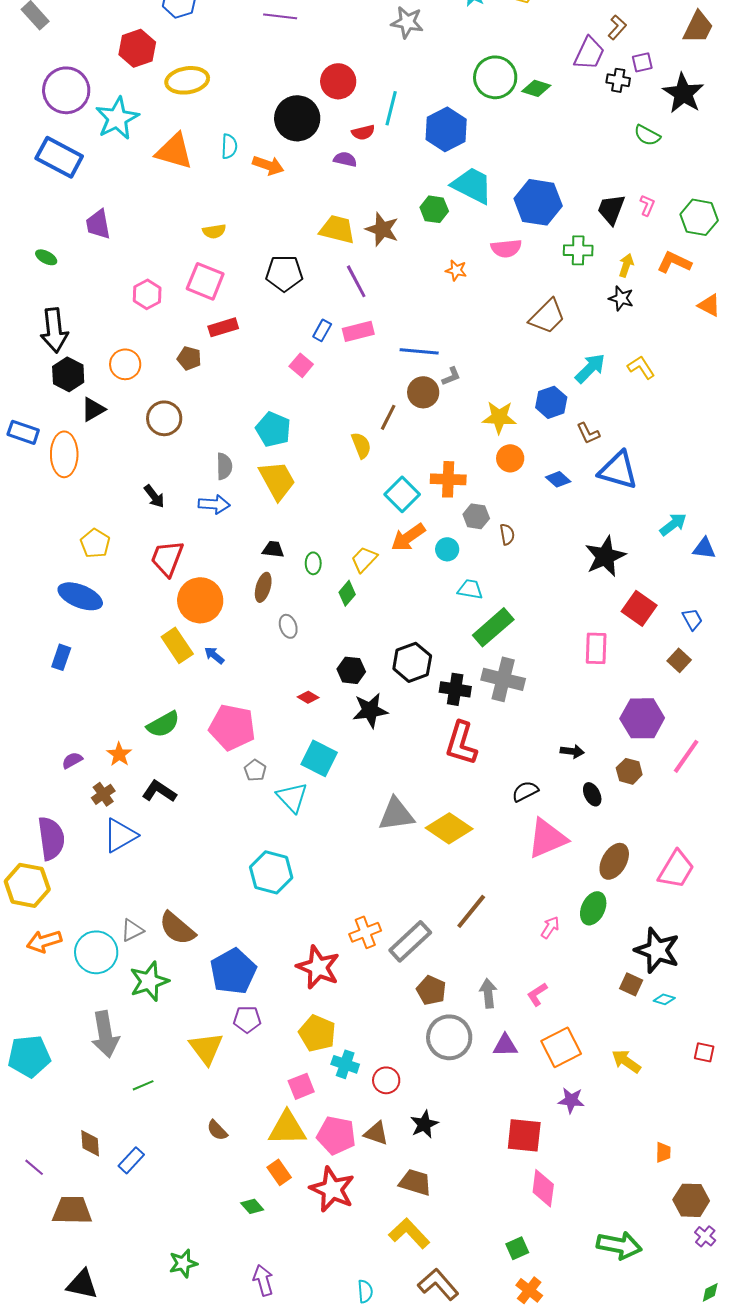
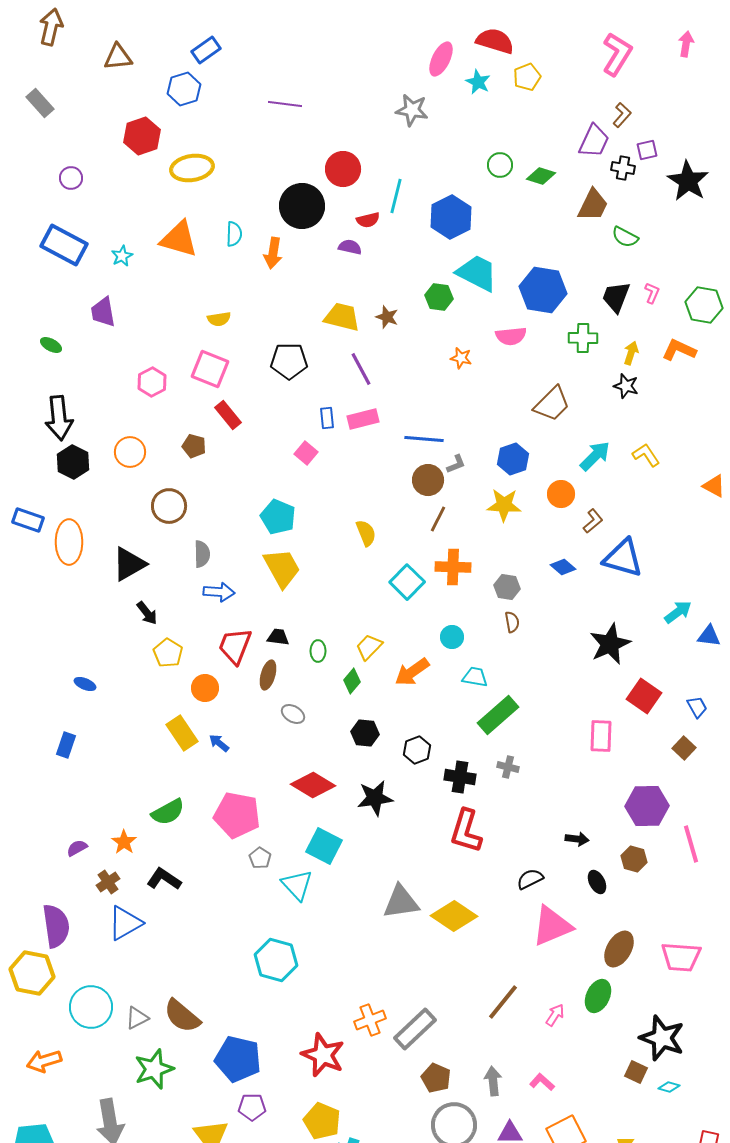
brown trapezoid: (698, 27) -> (593, 205), moved
green circle: (495, 77) -> (500, 165), size x0.6
purple circle: (66, 90) -> (71, 178), size x0.5
cyan star: (117, 118) -> (122, 256), moved, size x0.5
green semicircle: (647, 135) -> (625, 237), moved
orange arrow: (268, 165) -> (273, 253), turned 80
brown star: (382, 229) -> (387, 317), size x0.7
orange triangle: (709, 305) -> (714, 486), moved
red rectangle: (223, 327) -> (228, 415), turned 68
blue rectangle: (322, 330) -> (327, 418), turned -35
blue hexagon: (551, 402) -> (513, 459), moved
black triangle: (93, 409) -> (129, 564), moved, size x1.4
brown line: (388, 417) -> (438, 519), moved
brown L-shape: (588, 433) -> (593, 521), turned -105
orange circle: (510, 458) -> (561, 494), moved
gray semicircle: (224, 466) -> (202, 554), moved
black arrow: (154, 496) -> (147, 613), moved
gray hexagon: (476, 516) -> (507, 587), moved
orange arrow: (408, 537) -> (412, 672), moved
yellow pentagon: (95, 543) -> (168, 653), moved
red trapezoid: (167, 558) -> (235, 646), moved
blue ellipse: (80, 596) -> (85, 684), size x0.5
orange circle: (200, 600) -> (205, 688), size x0.6
gray ellipse: (288, 626) -> (293, 714), turned -40
black hexagon: (412, 662) -> (417, 750), size x0.7
black hexagon: (351, 670) -> (365, 733), moved
gray cross: (503, 679) -> (508, 767), size x0.5
red diamond: (308, 697) -> (313, 785), size x2.0
pink line: (686, 756) -> (691, 844), turned -51
pink trapezoid: (676, 869) -> (681, 957), turned 63
brown line: (471, 911) -> (503, 1002), moved
orange arrow: (44, 941) -> (44, 1061), moved
cyan circle: (96, 952) -> (91, 1007), moved
blue pentagon: (233, 971) -> (238, 1059), turned -30
pink L-shape: (537, 994) -> (542, 1082), turned 75

